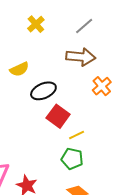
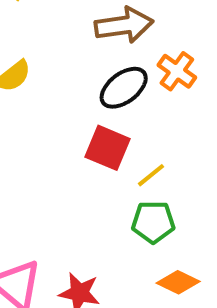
black ellipse: (43, 91) -> (124, 88), moved

